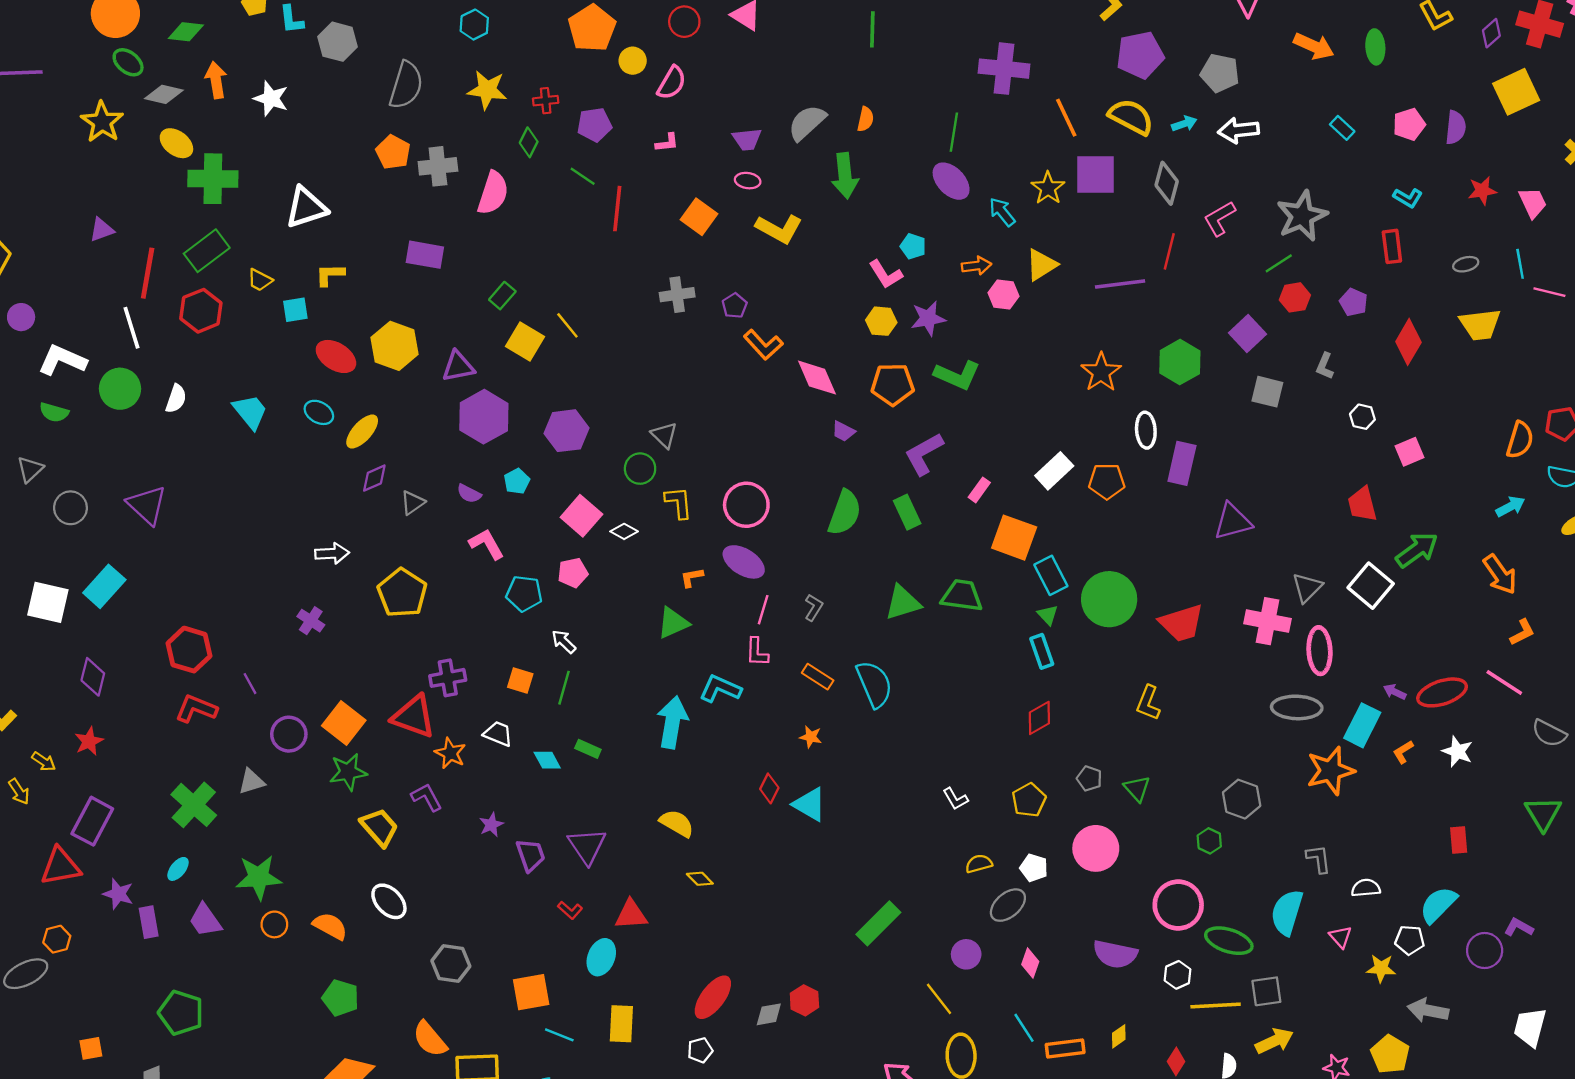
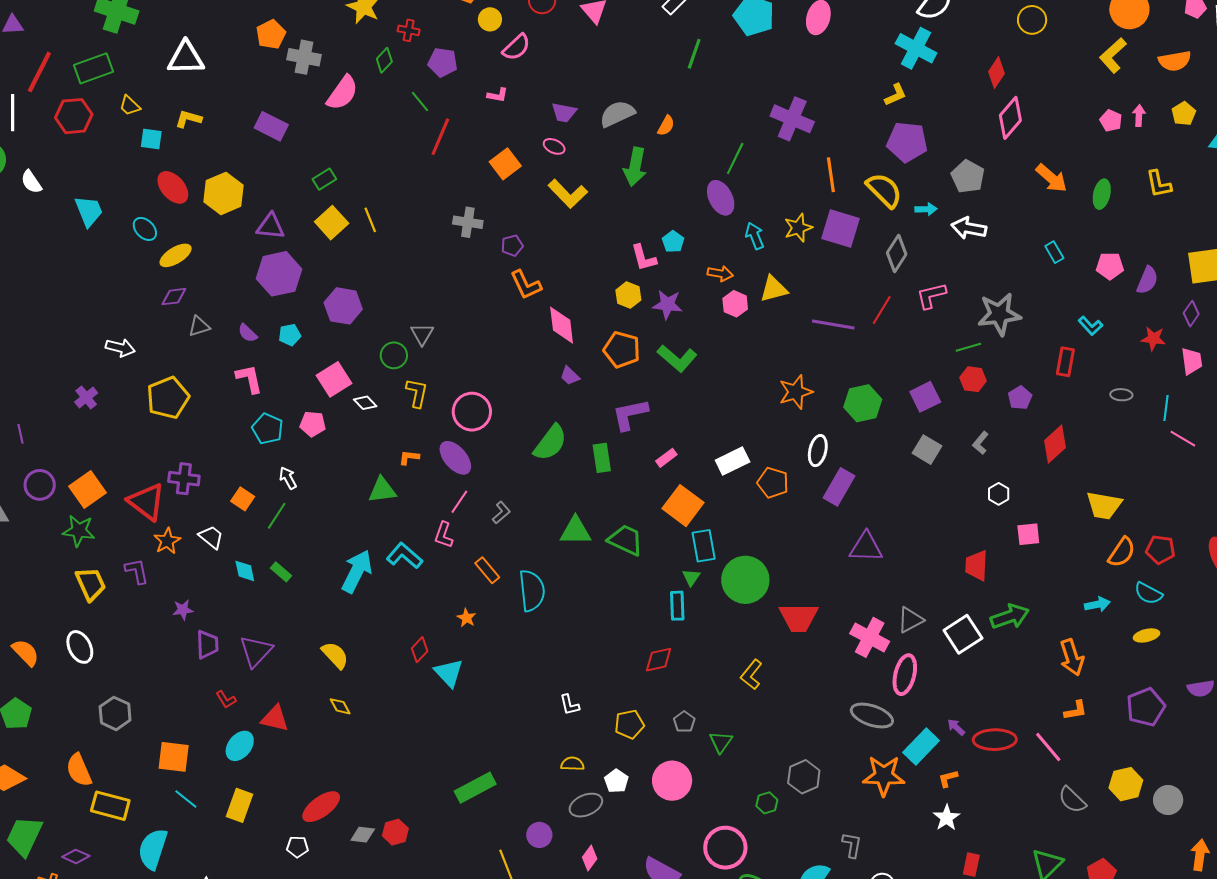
purple diamond: (1491, 33) -> (1191, 314), moved, turned -30
yellow trapezoid: (1480, 325) -> (1104, 505), moved
white semicircle: (176, 399) -> (31, 182), turned 110
white star: (1457, 751) -> (947, 818), moved

